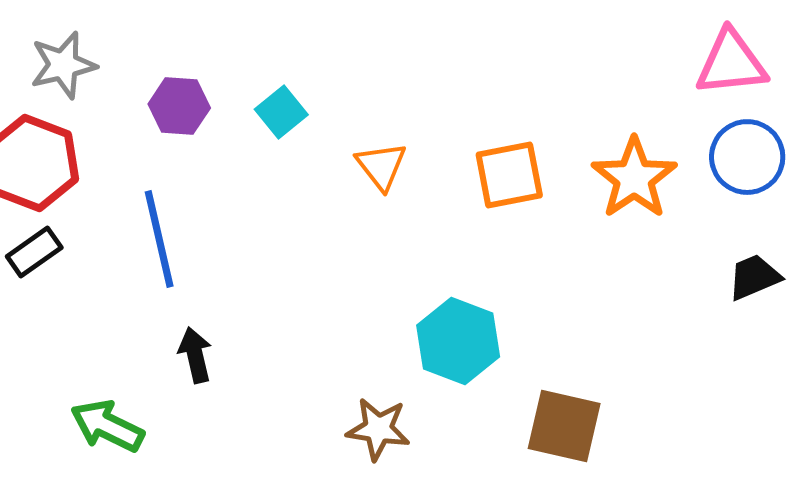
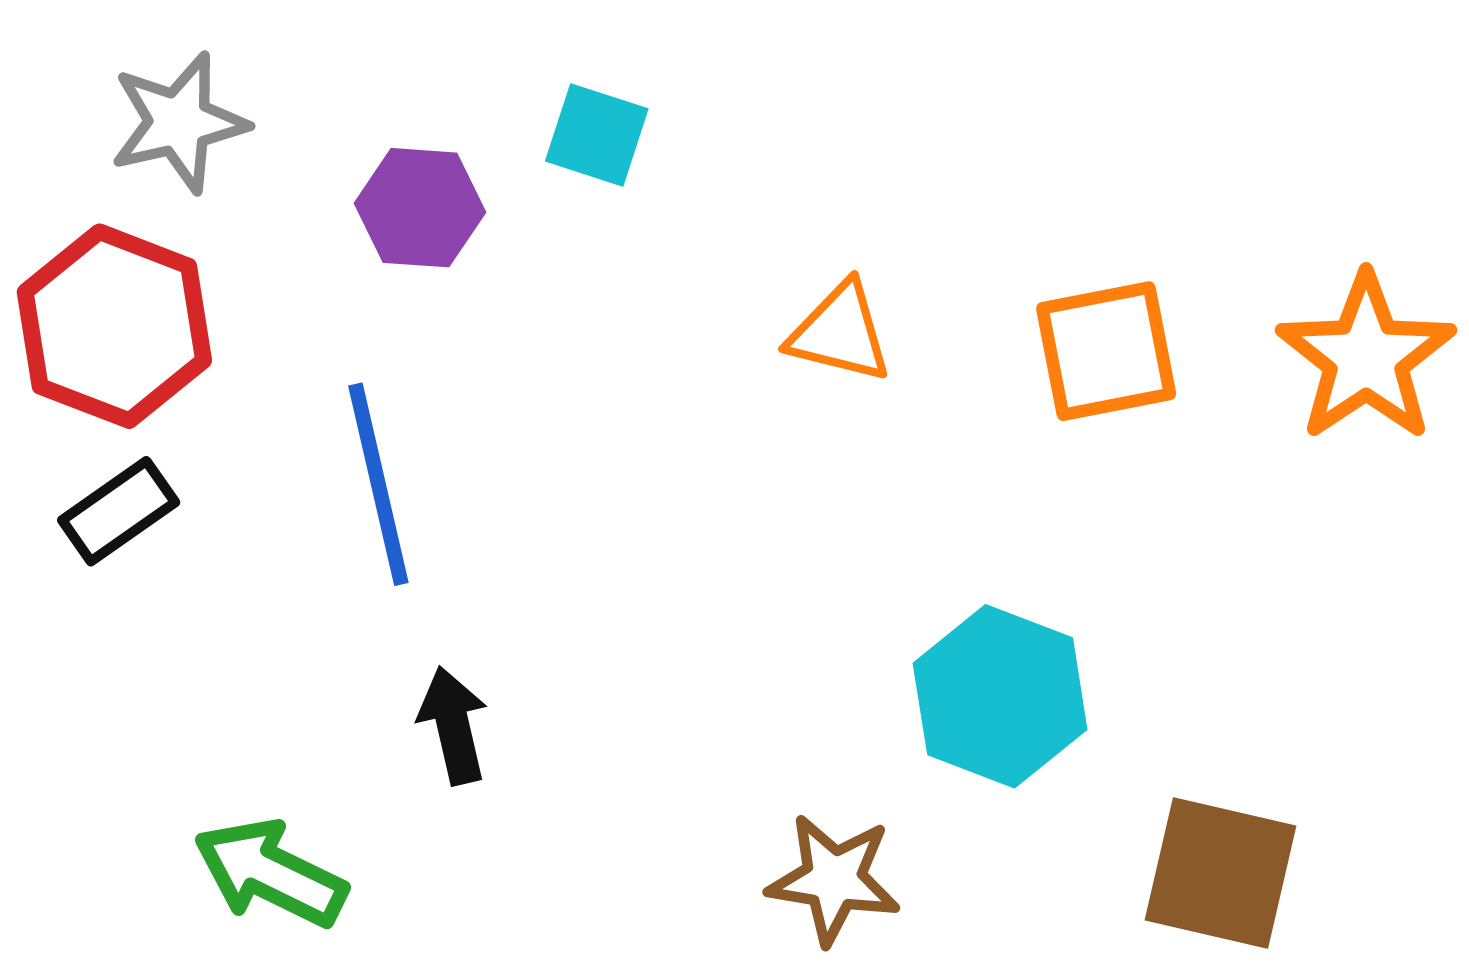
cyan square: (281, 112) -> (597, 135), moved, turned -33
orange triangle: (381, 166) -> (840, 332), turned -38

